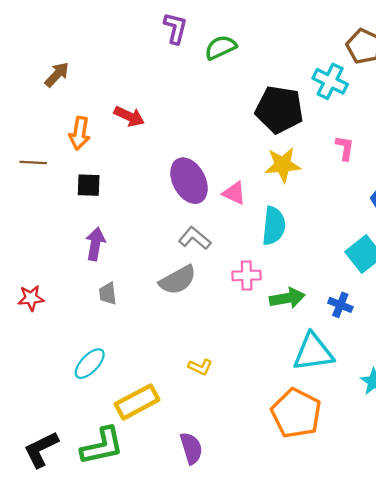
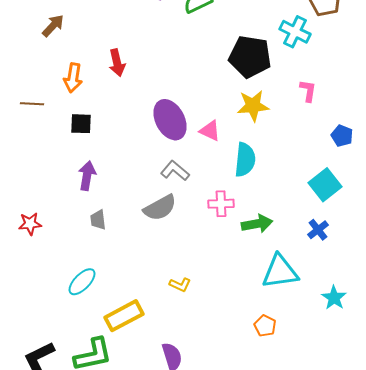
red arrow: (129, 116) -> (117, 63), turned 52
blue cross: (340, 305) -> (318, 230), moved, turned 30
orange pentagon: (296, 413) -> (265, 326), size x0.5

